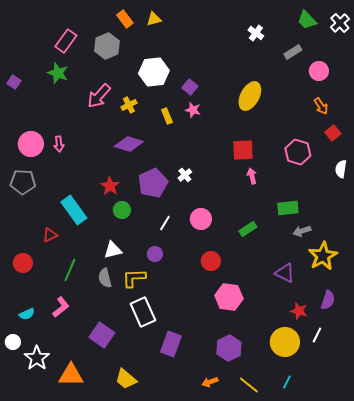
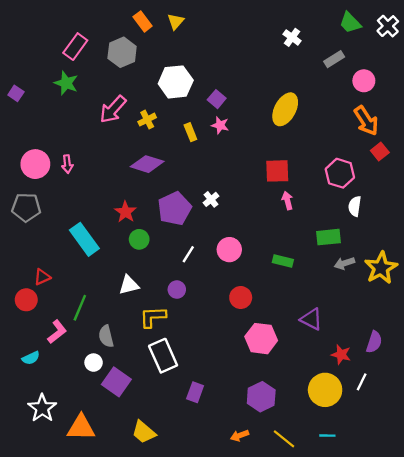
yellow triangle: (154, 19) -> (176, 21), turned -35
orange arrow: (321, 106) -> (366, 121), size x1.5
white semicircle: (341, 169) -> (355, 206), moved
green rectangle: (248, 229) -> (283, 261), turned 48
red triangle: (50, 235) -> (42, 277), moved
yellow star: (323, 256) -> (381, 268), moved
purple triangle: (285, 273) -> (311, 319), moved
gray semicircle: (105, 278) -> (106, 336), moved
pink L-shape: (61, 307) -> (57, 332), moved
white circle: (13, 342) -> (94, 363), moved
purple rectangle: (171, 344) -> (195, 392), size x0.7
cyan line: (287, 382) -> (327, 436), turned 64

